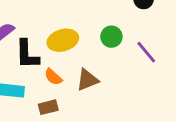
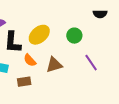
yellow ellipse: (63, 40) -> (39, 35), turned -30
purple line: (146, 52) -> (91, 63), moved

